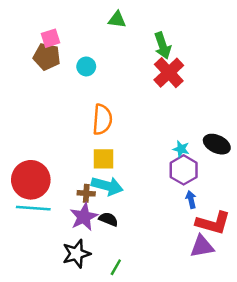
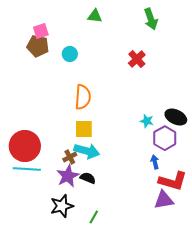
green arrow: (163, 46) -> (151, 19), moved
red cross: (169, 73) -> (137, 59), size x0.7
purple hexagon: (184, 170) -> (165, 138), moved
brown cross: (86, 193) -> (70, 157), turned -32

